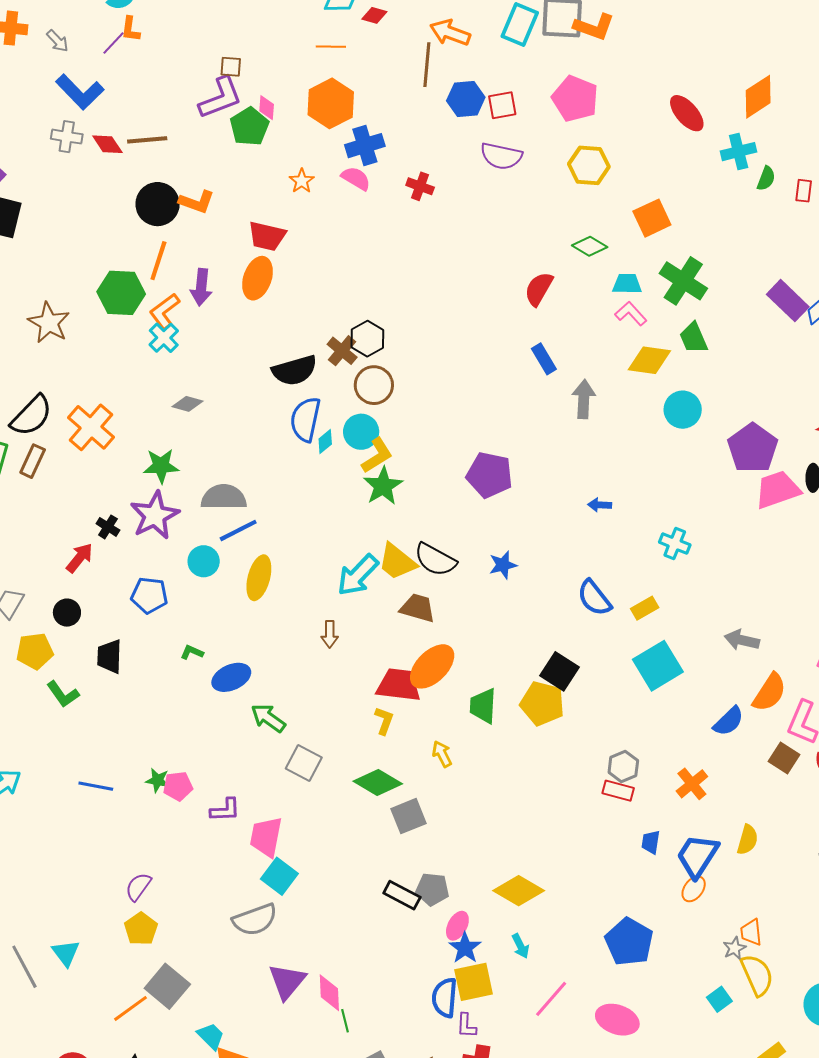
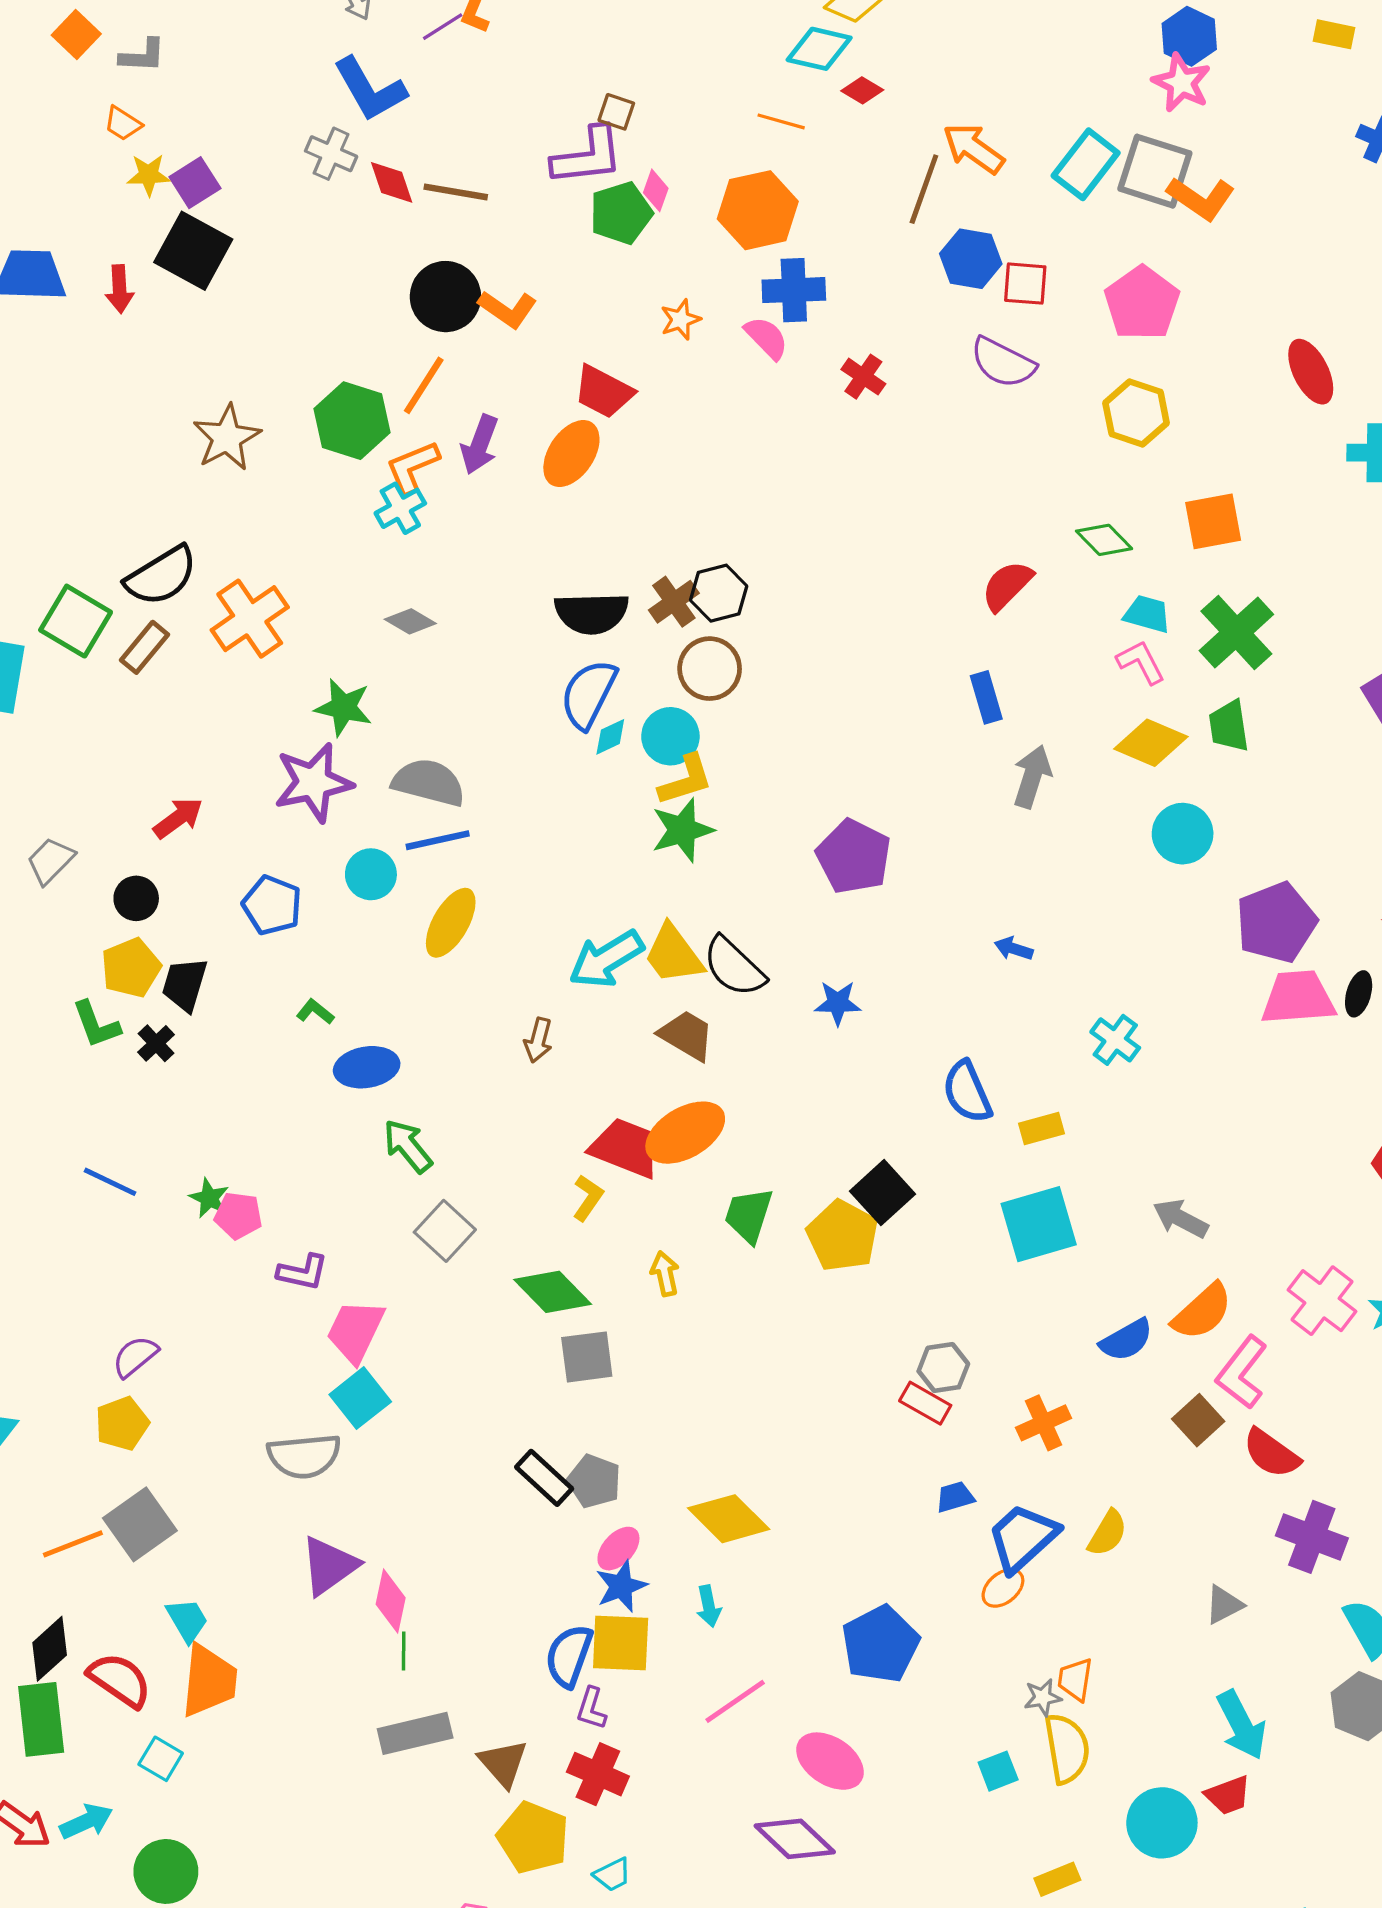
black cross: (108, 527) -> (156, 1043), moved
yellow pentagon: (35, 651) -> (131, 968), moved, turned -30
blue trapezoid: (651, 842) -> (955, 1497), turned 50

